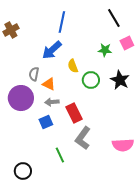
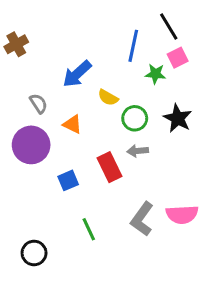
blue line: (62, 22) -> (133, 46), moved
pink square: (127, 43) -> (178, 58), moved
yellow semicircle: (73, 66) -> (108, 98), turned -40
gray semicircle: (34, 74) -> (38, 103), moved, turned 136
gray arrow: (52, 102) -> (138, 151), moved
gray L-shape: (83, 138) -> (142, 219), moved

